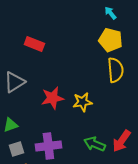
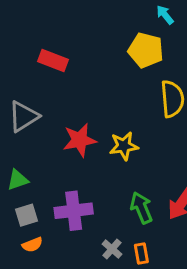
yellow pentagon: (110, 40) -> (146, 50), moved
green arrow: (94, 144) -> (141, 208), turned 45

